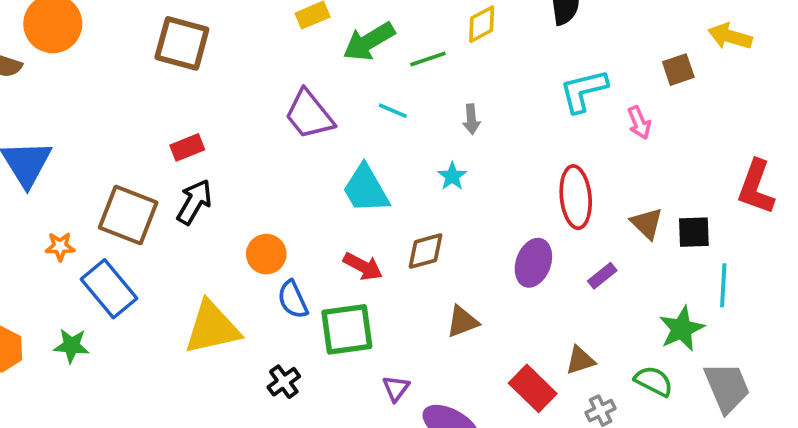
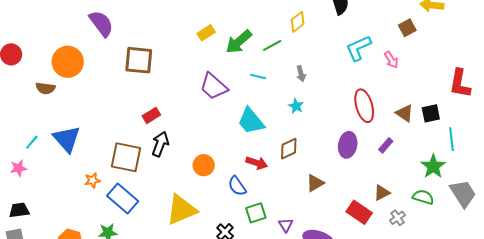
blue semicircle: (293, 299) -> (237, 186), moved
green square: (347, 329) -> (256, 213), moved, size x0.7

